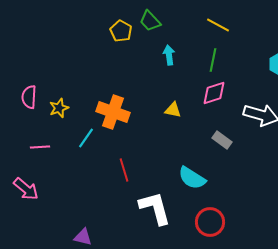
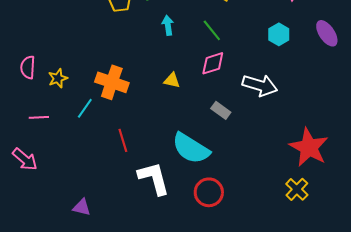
green line: (213, 60) -> (212, 30), turned -50
cyan semicircle: (192, 178) -> (191, 148), size x1.4

